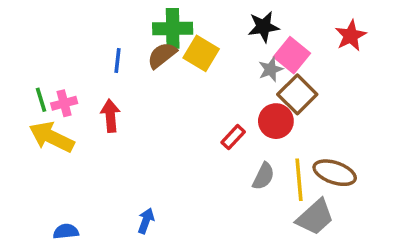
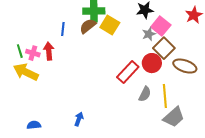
pink cross: (64, 103) -> (33, 53), turned 32
red arrow: (110, 116) -> (49, 51), moved
red rectangle: (233, 137) -> (128, 72), size x1.6
brown ellipse: (335, 173) -> (185, 66), moved

